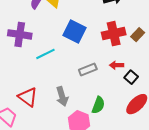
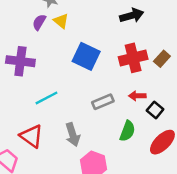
cyan line: (45, 54) -> (47, 98), moved
green semicircle: (98, 105) -> (127, 131), moved

